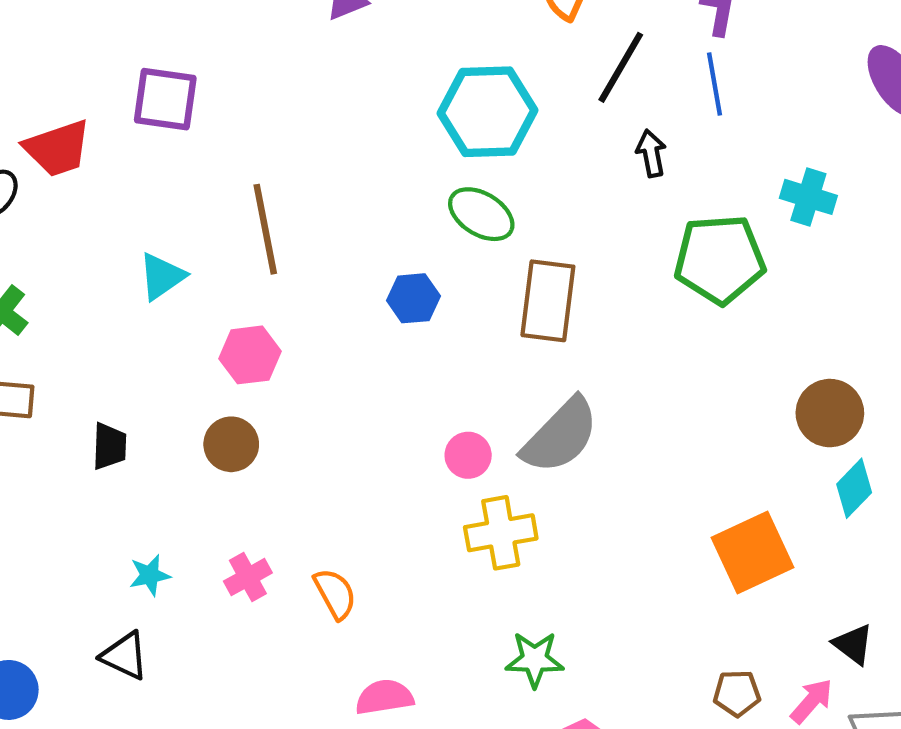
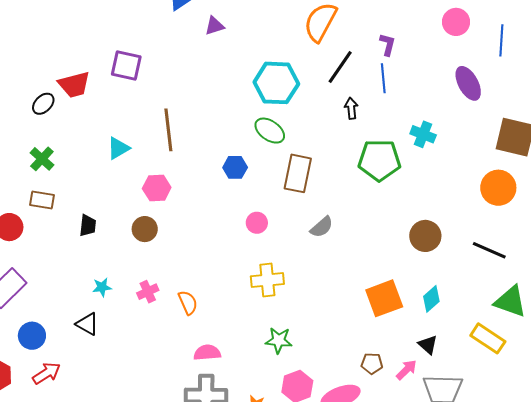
gray semicircle: (560, 436) -> (322, 227), moved, size x0.6
pink circle: (468, 455) -> (257, 223), moved
cyan diamond: (854, 488) -> (431, 299), moved

